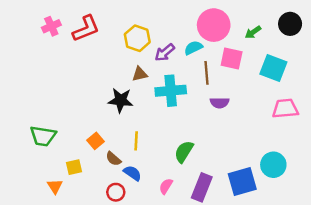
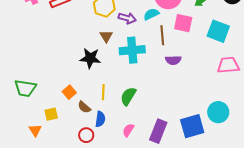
purple arrow: (165, 53) -> (127, 18), turned -126
brown triangle: (140, 74) -> (106, 36), turned -48
green semicircle: (184, 152) -> (128, 96), moved
blue semicircle: (132, 173) -> (100, 119), turned 63

